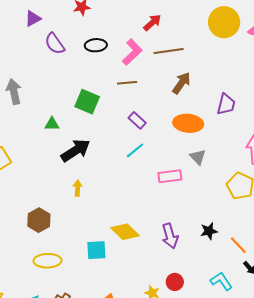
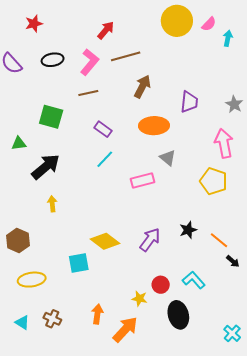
purple arrow: (170, 236) -> (150, 240), turned -120
cyan L-shape: (221, 281) -> (194, 280), moved

